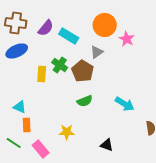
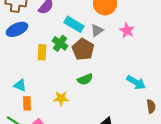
cyan rectangle: (69, 36) -> (74, 24), moved
pink star: (127, 39) -> (127, 30), moved
cyan arrow: (125, 104) -> (136, 82), moved
yellow star: (67, 132) -> (61, 98), moved

